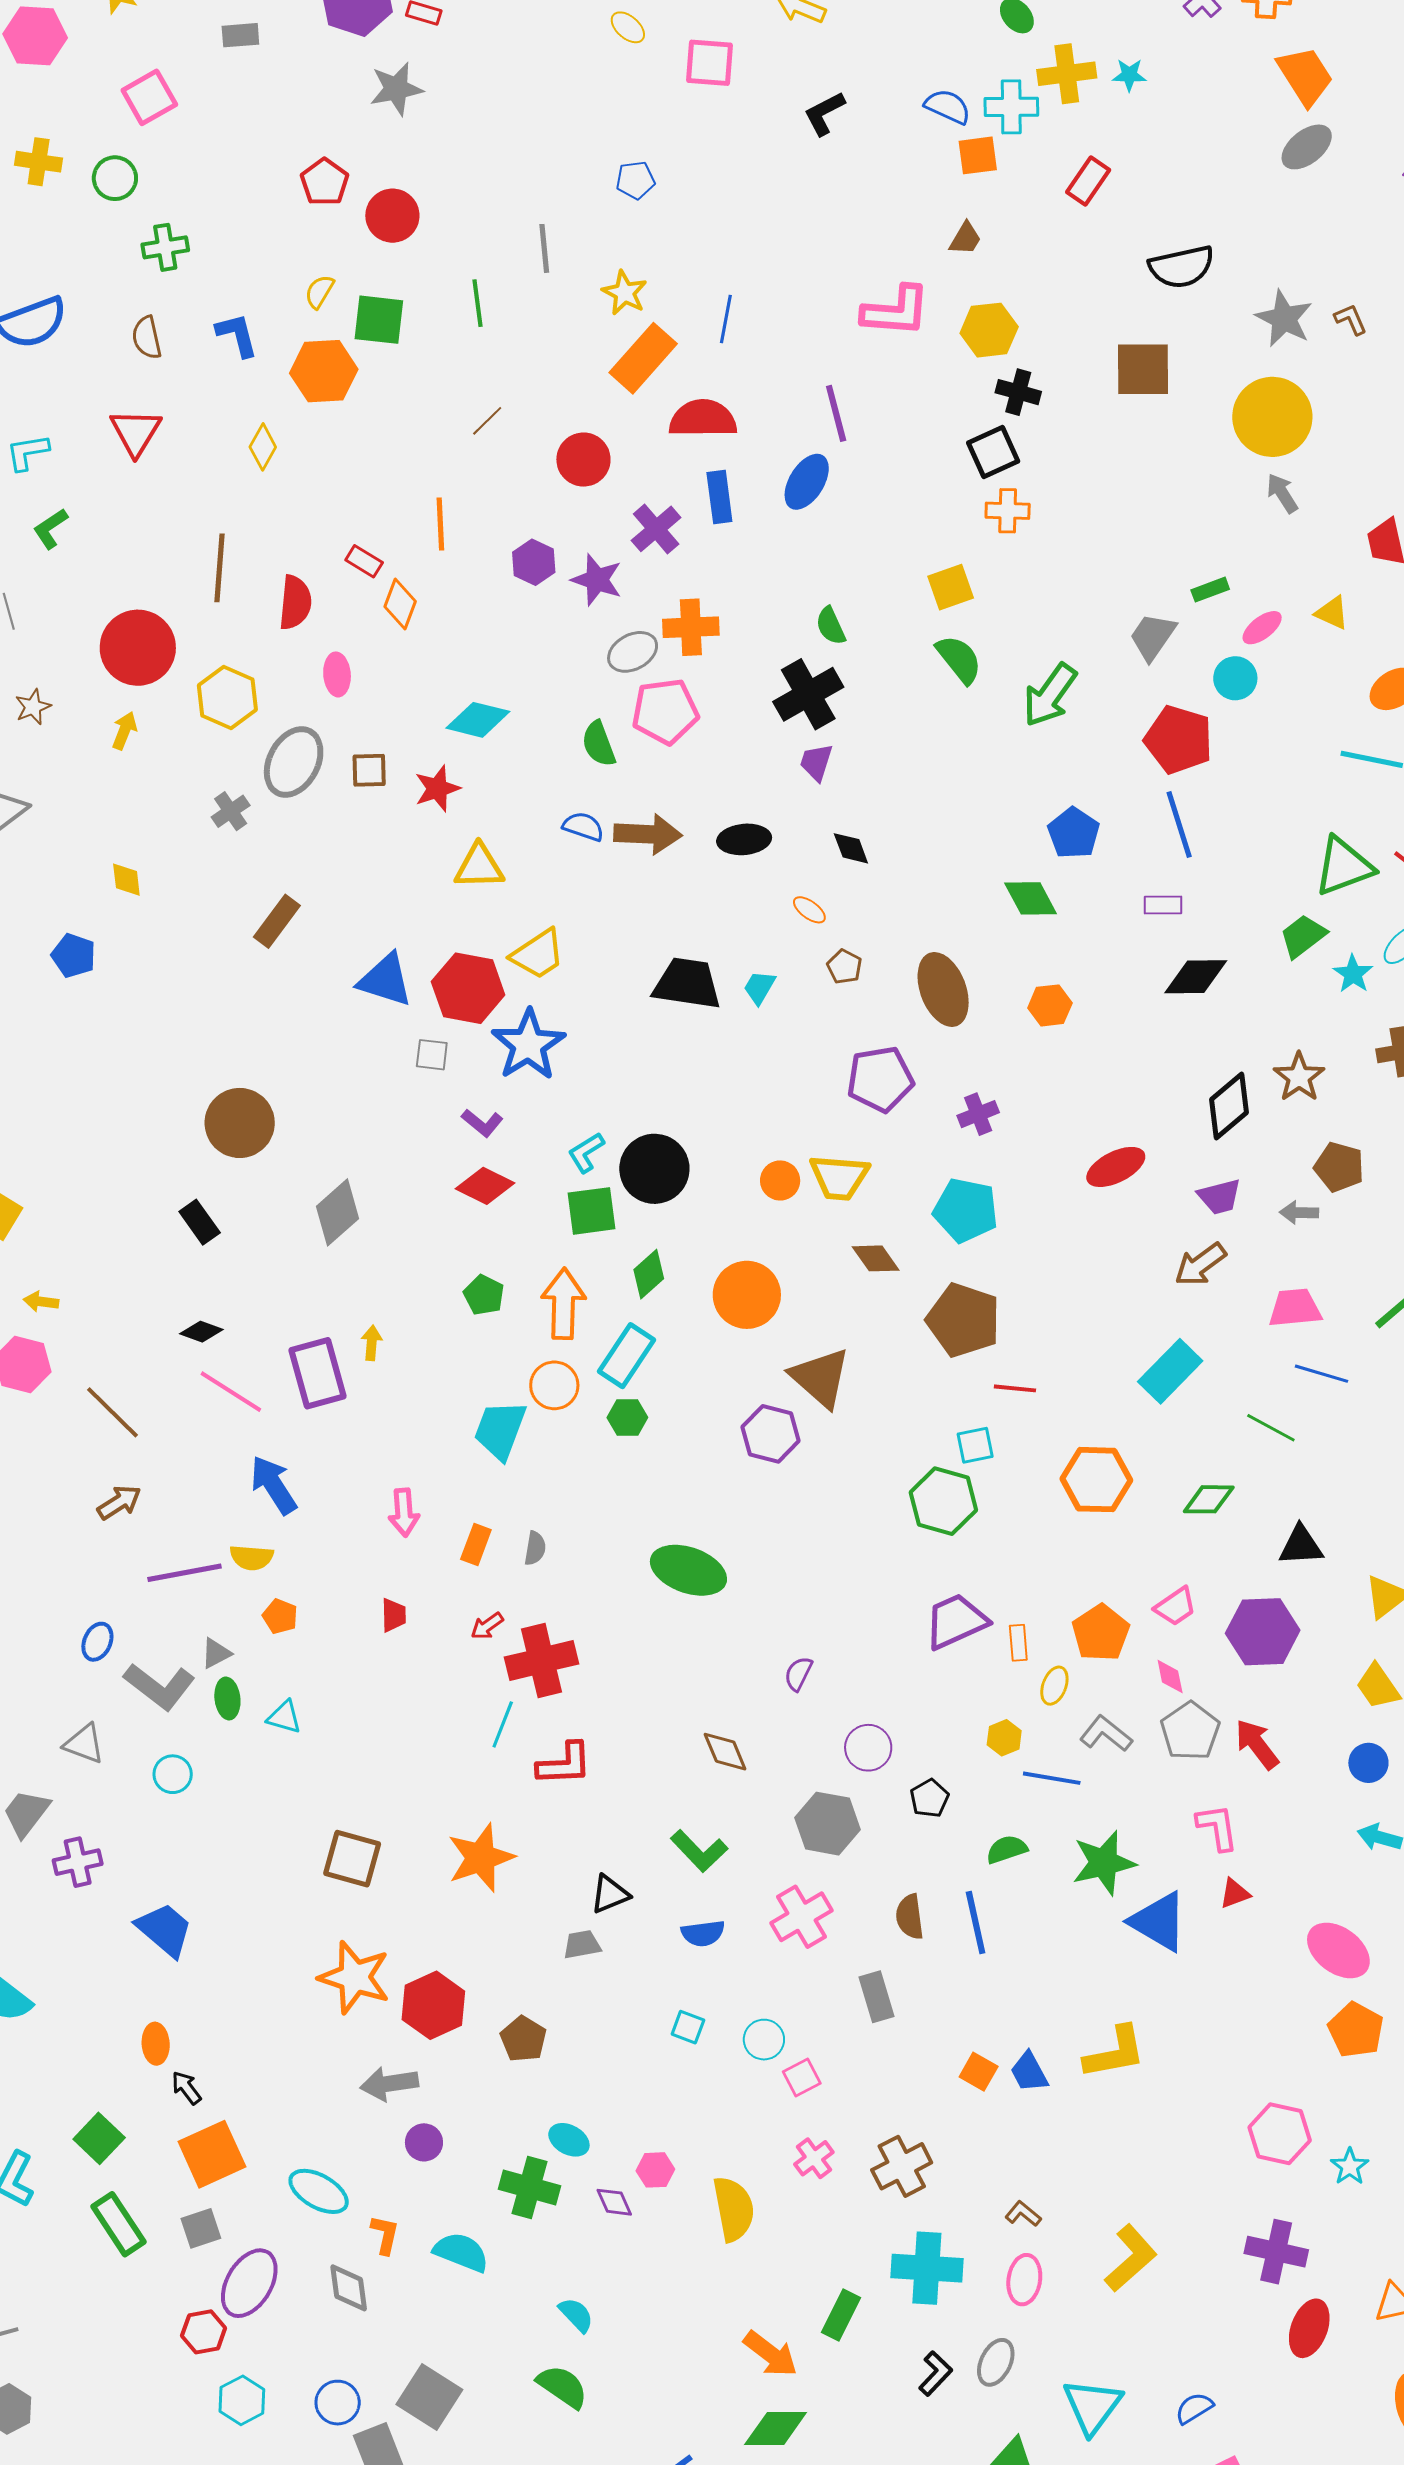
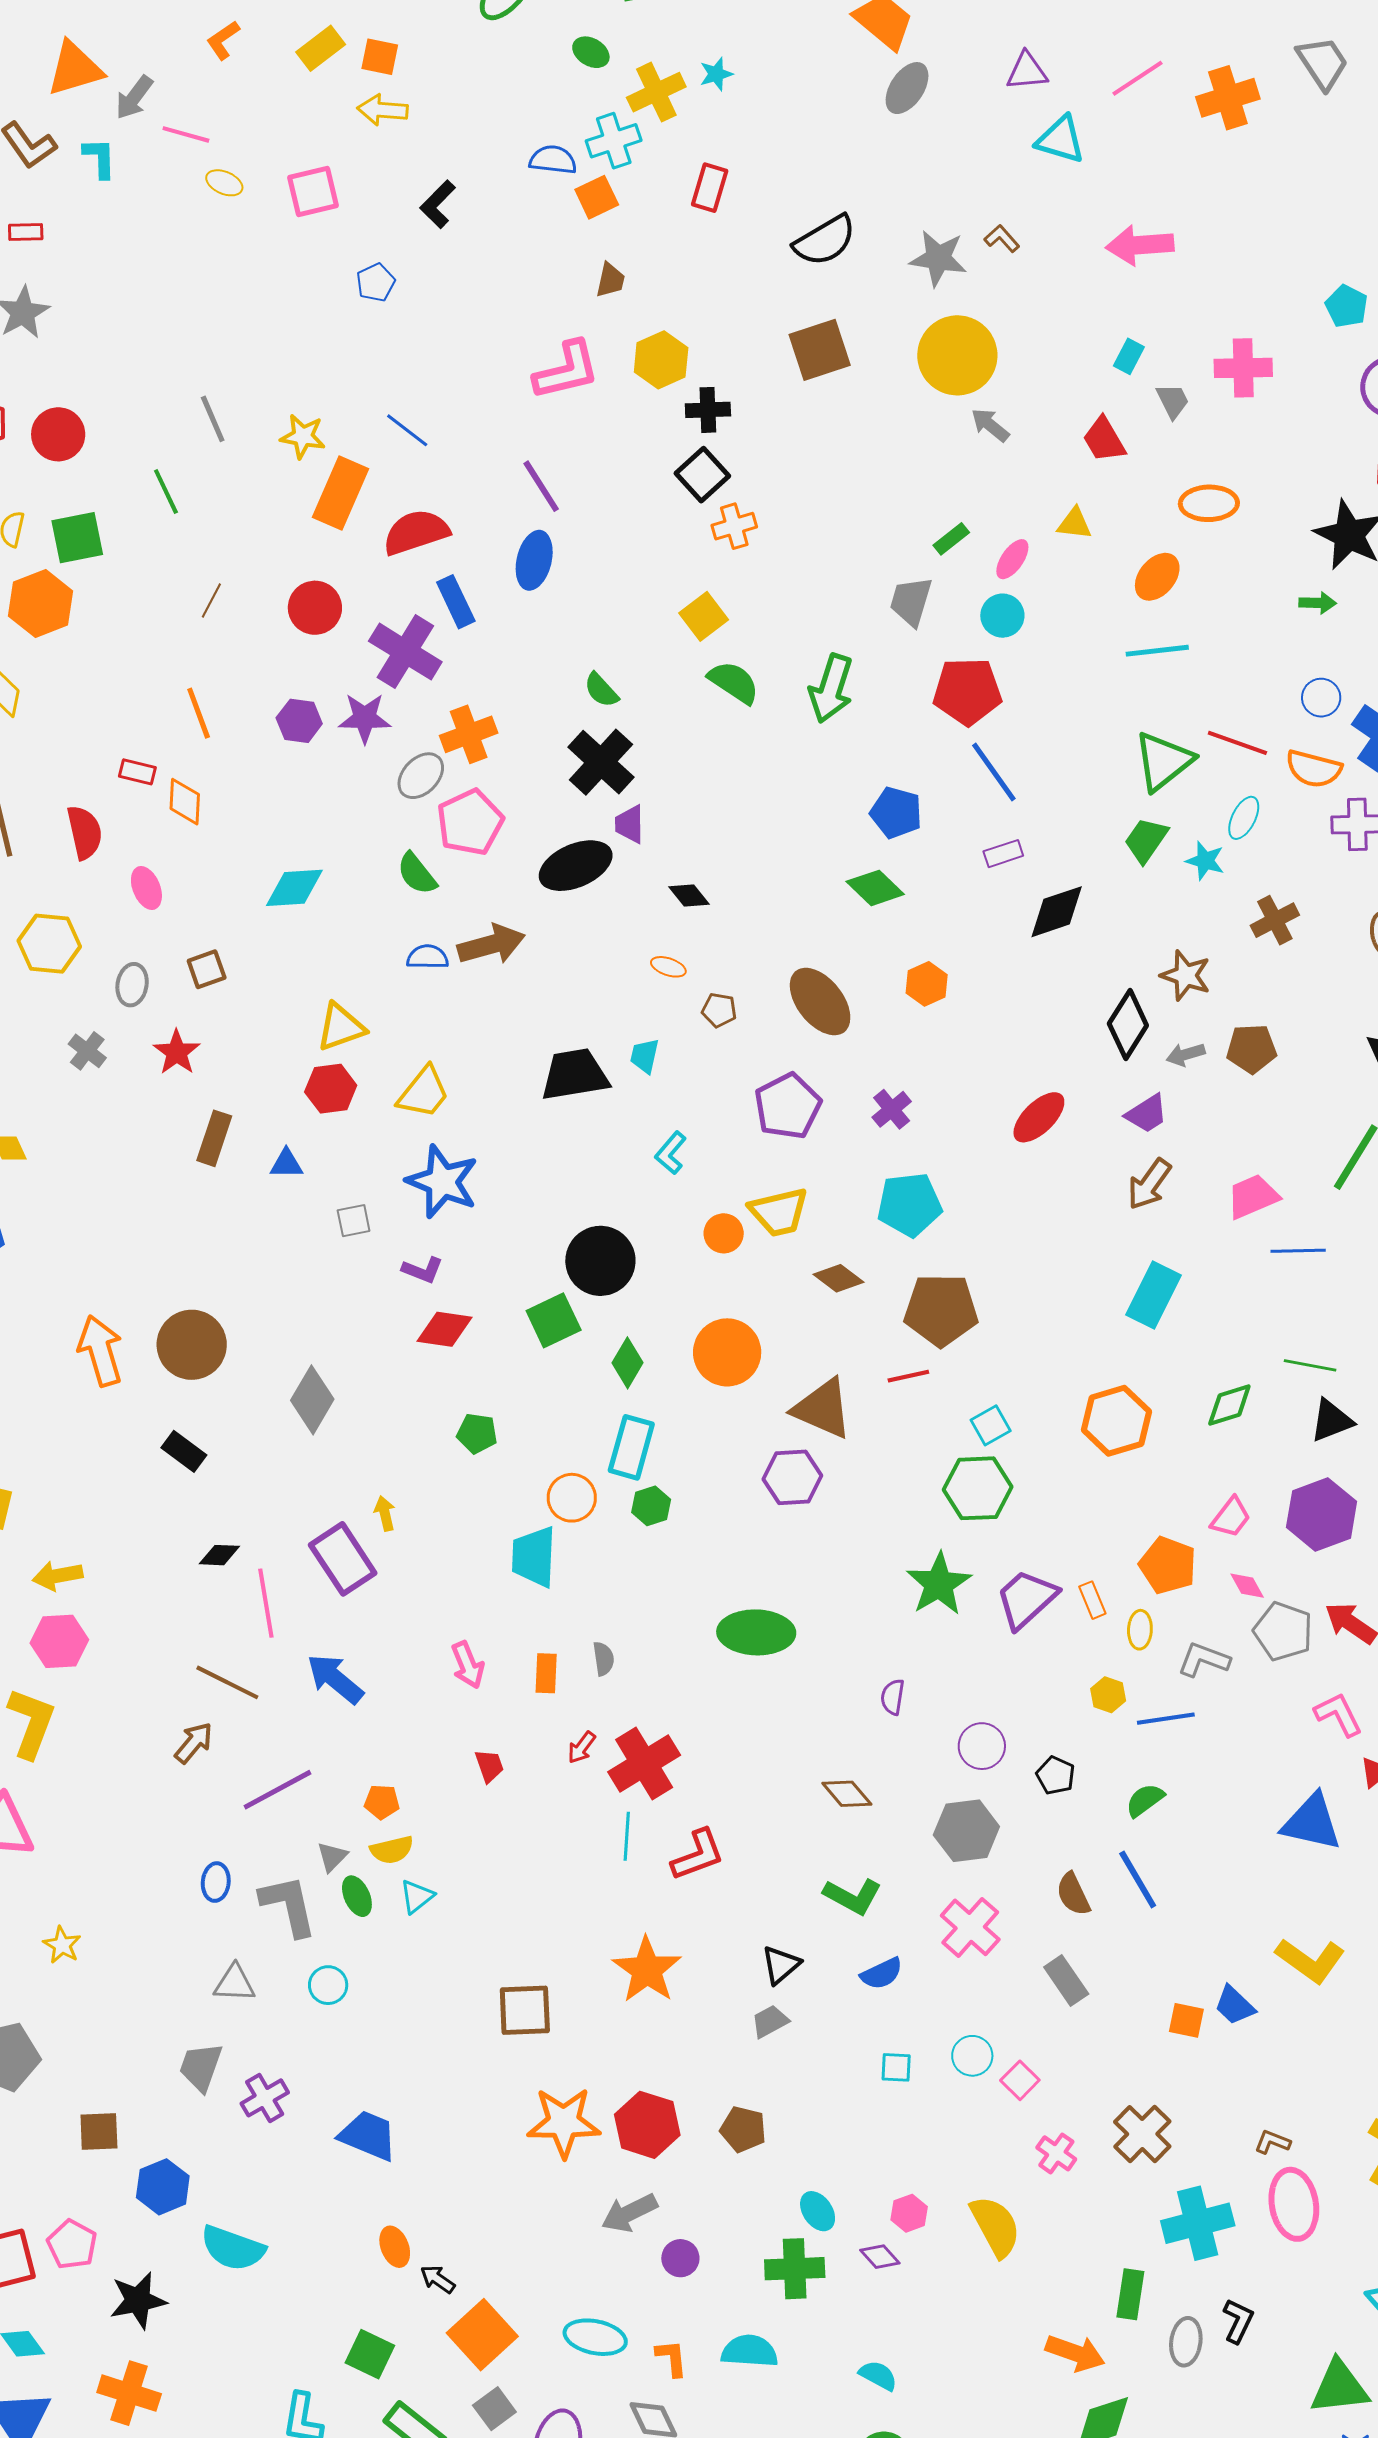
blue pentagon: (635, 180) -> (376, 282), moved
blue line: (726, 319) -> (407, 430), turned -45
purple cross: (656, 529) -> (405, 652), size x1.4
gray ellipse: (294, 762) -> (132, 985), size x0.6
red star: (437, 789) -> (177, 1052), moved
black ellipse: (744, 839) -> (576, 866), moved, size x1.4
brown rectangle: (277, 921) -> (214, 1138), moved
blue triangle: (385, 980) -> (286, 1164), size x0.6
red hexagon: (468, 988) -> (331, 1089), moved, size x0.7
cyan L-shape: (586, 1153) -> (671, 1153), moved
gray arrow: (1299, 1213) -> (1186, 1055), moved
yellow arrow: (41, 1302) -> (58, 1576), size x1.4
orange arrow: (563, 1304) -> (100, 1351), moved
red line: (1015, 1388) -> (908, 1376), moved
pink line: (231, 1392) -> (266, 1603), turned 66
brown line: (112, 1412) -> (227, 1682), moved
green line: (1271, 1428) -> (1310, 1365), moved
yellow semicircle: (252, 1558) -> (392, 1850), moved
gray L-shape: (160, 1686) -> (289, 1905), turned -122
cyan triangle: (284, 1717) -> (417, 1896), turned -36
green star: (1104, 1863) -> (939, 1584), moved
yellow L-shape: (1115, 2053) -> (1310, 1960), turned 64
cyan ellipse: (569, 2140) -> (818, 2211), turned 45
pink ellipse: (1024, 2280) -> (1294, 2204), size x1.4
gray ellipse: (996, 2362) -> (1186, 2342), moved

